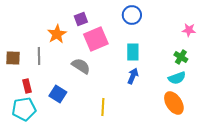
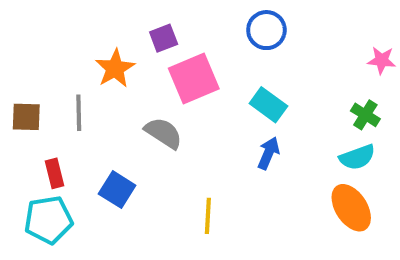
cyan rectangle: (133, 52) -> (268, 105), turned -54

